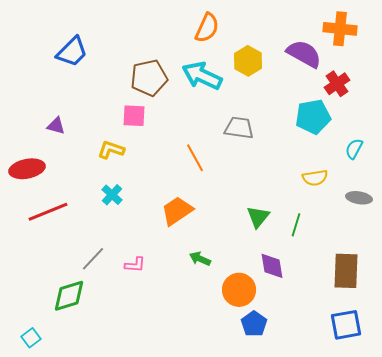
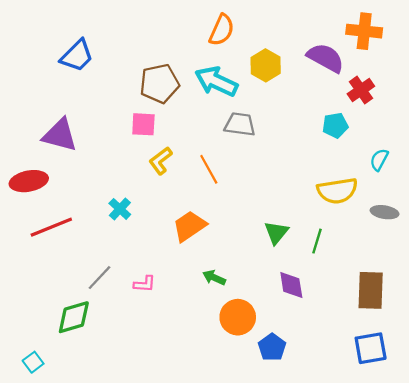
cyan pentagon: (313, 117) -> (335, 125), size x0.7
purple triangle: (56, 126) -> (60, 135), size x1.8
gray trapezoid: (239, 128) -> (240, 124), moved
yellow L-shape: (111, 150) -> (161, 161), moved, turned -56
yellow semicircle: (315, 178) -> (337, 191), size x1.5
orange circle: (239, 290) -> (238, 317), moved

